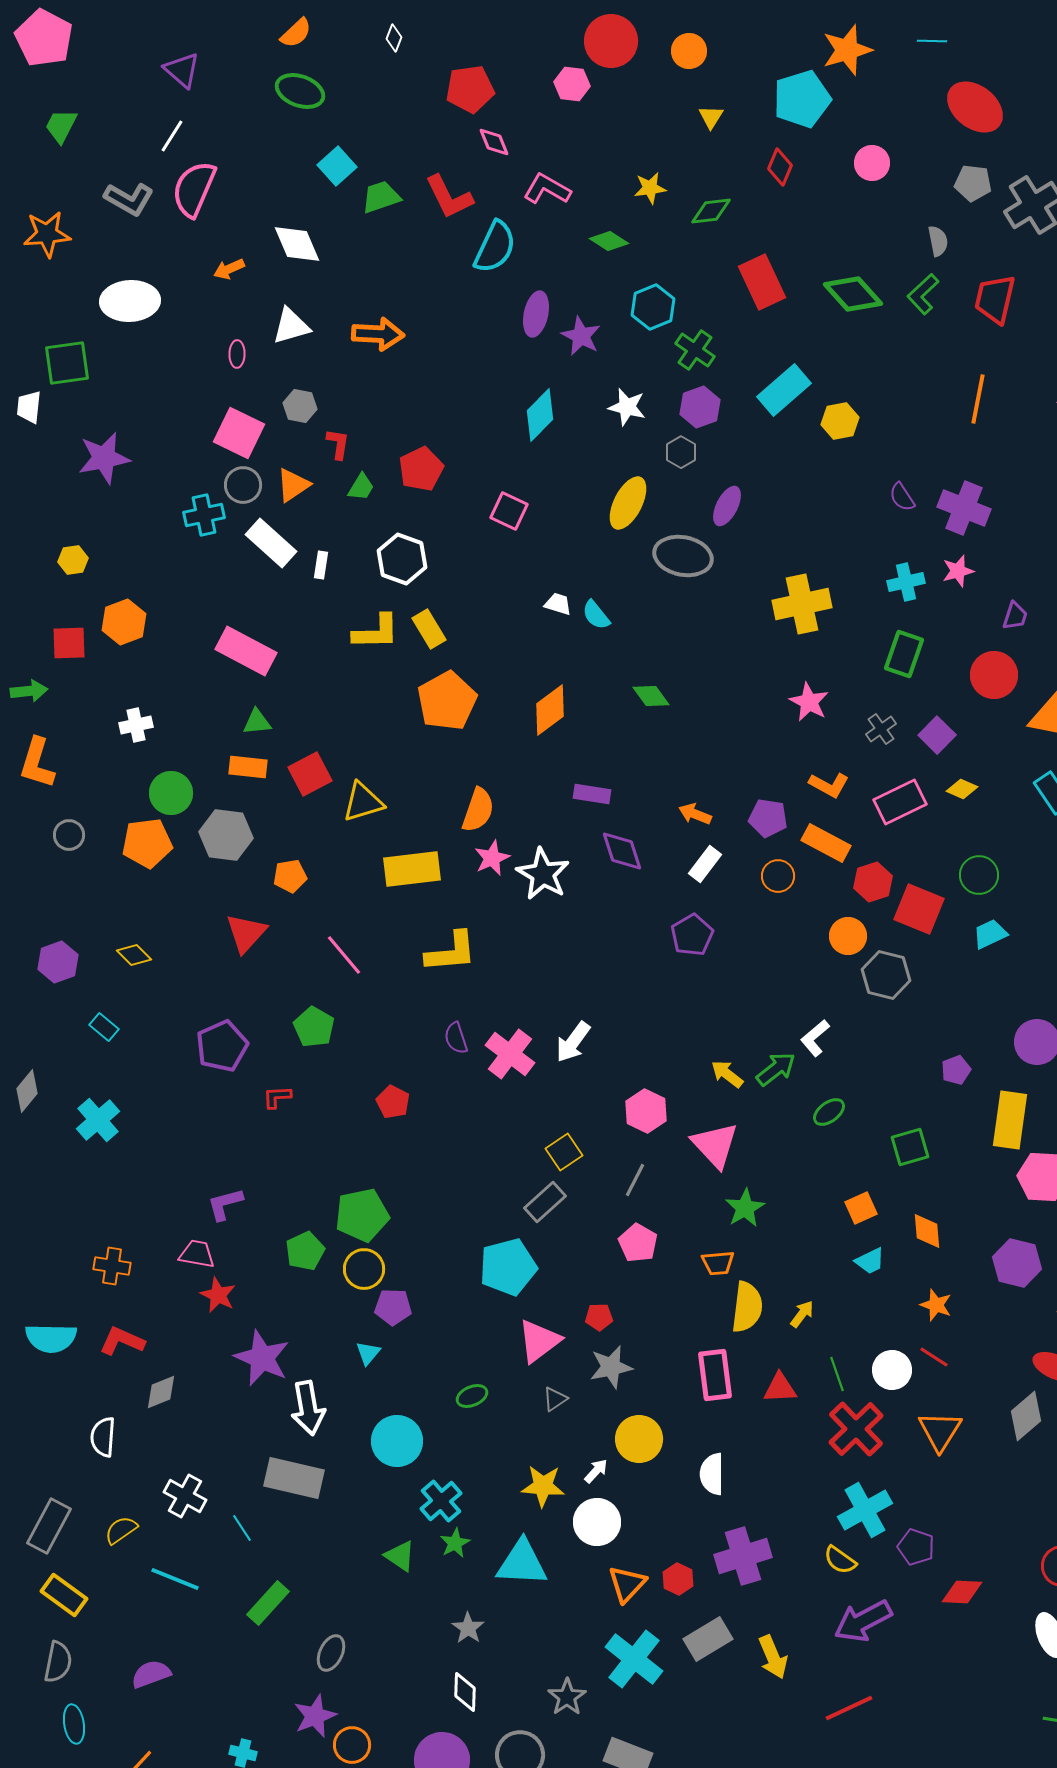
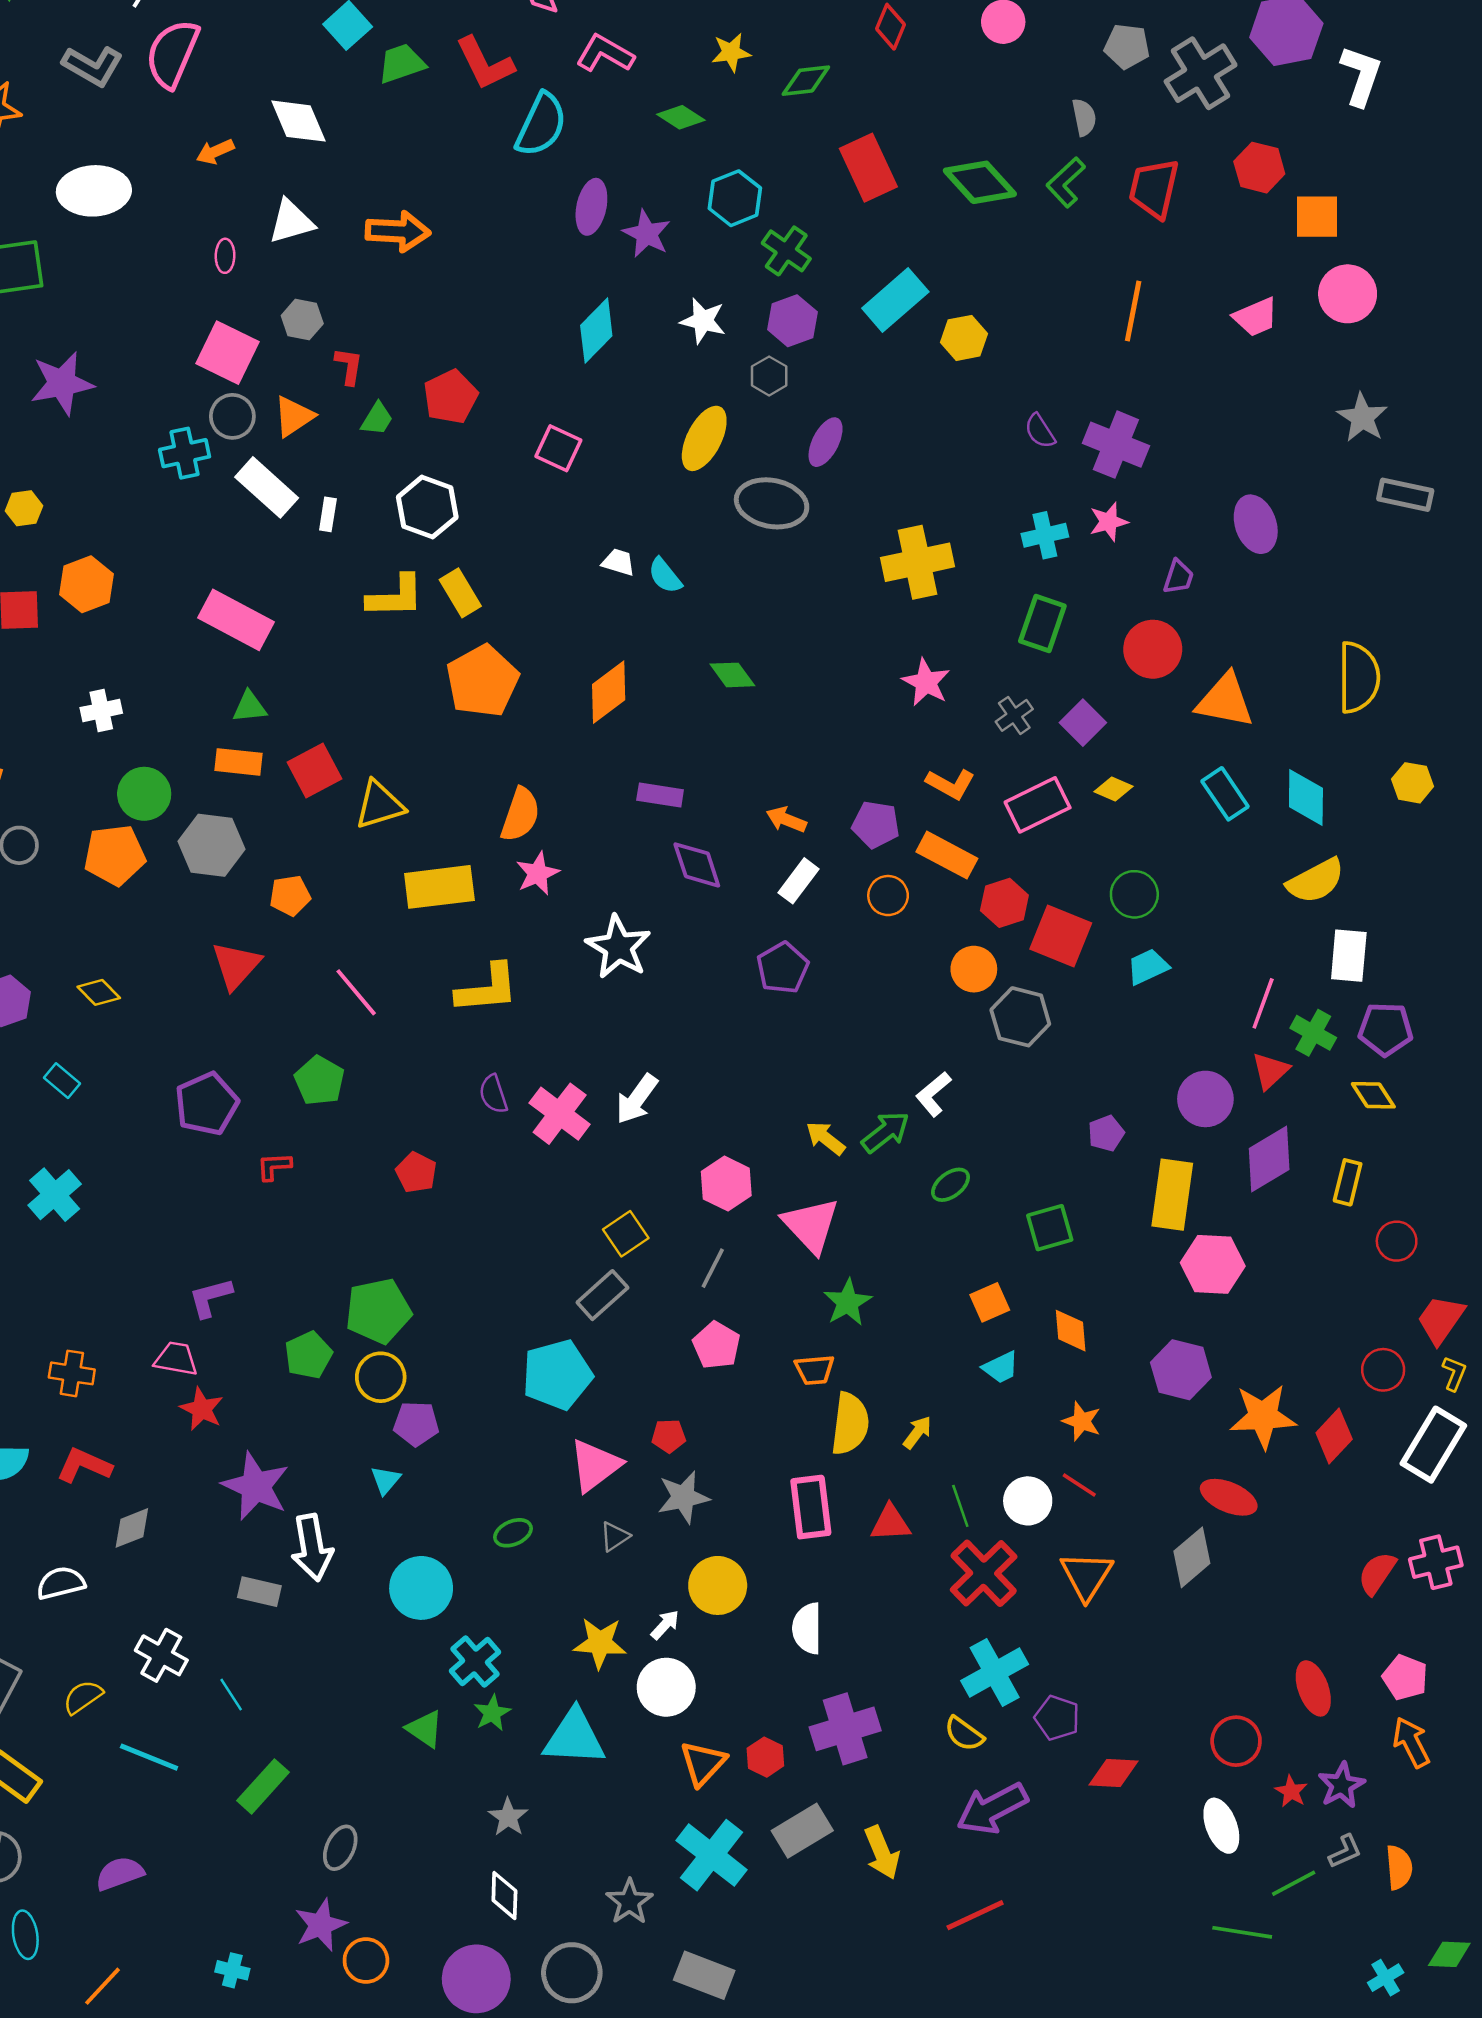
white star: (543, 874) -> (618, 947), moved
white semicircle: (103, 1437) -> (61, 1583), turned 72
gray rectangle: (294, 1478) -> (259, 1592), moved, size x0.6

